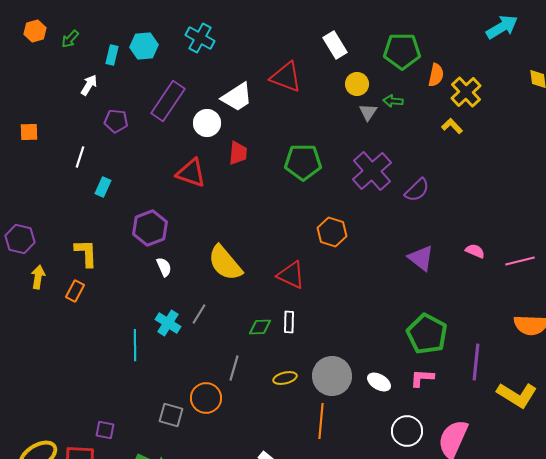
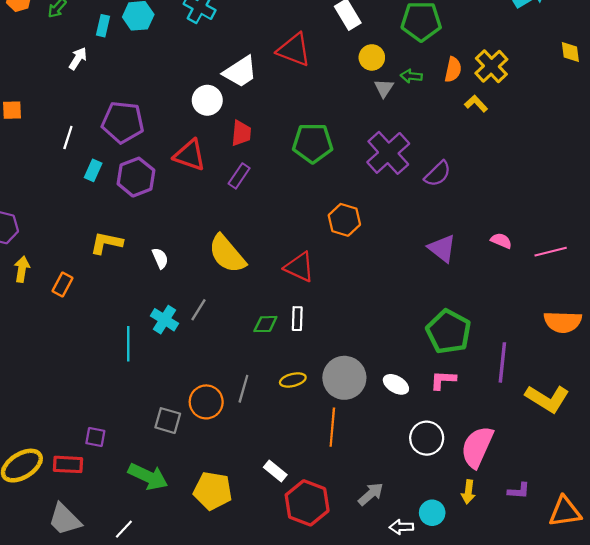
orange semicircle: (436, 75) -> (453, 70), moved
purple rectangle: (168, 101) -> (239, 176), moved, size x0.6
purple pentagon: (116, 121) -> (123, 122), moved, size x1.6
purple hexagon: (150, 228) -> (136, 177), moved
yellow L-shape: (86, 253) -> (106, 243), moved, turned -76
gray line: (234, 368) -> (243, 389), moved

